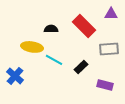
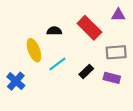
yellow ellipse: (32, 47) -> (34, 50), turned 60
cyan line: (54, 60) -> (57, 64), turned -66
purple rectangle: (105, 85) -> (112, 78), moved

